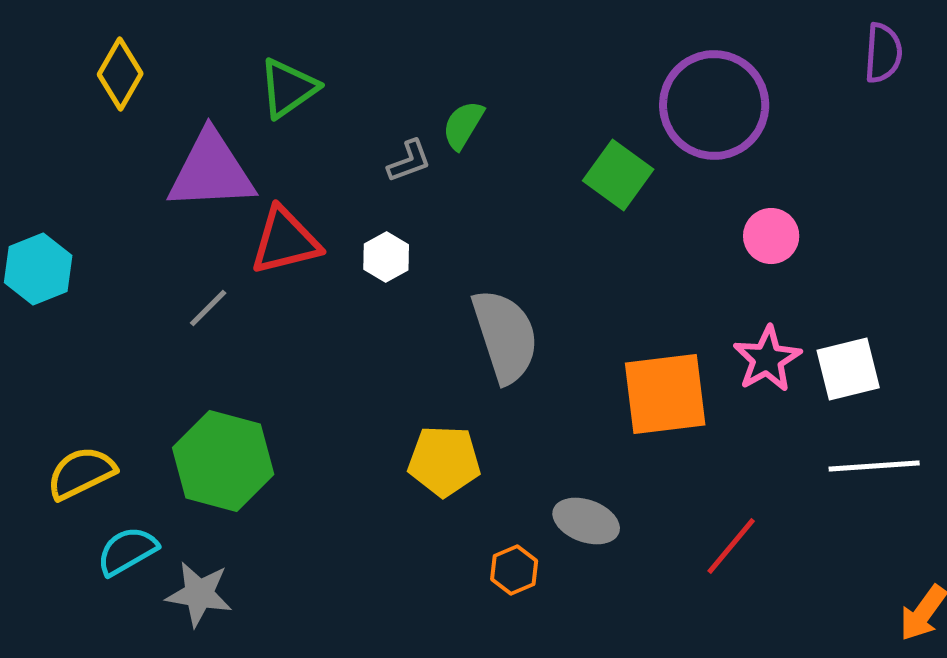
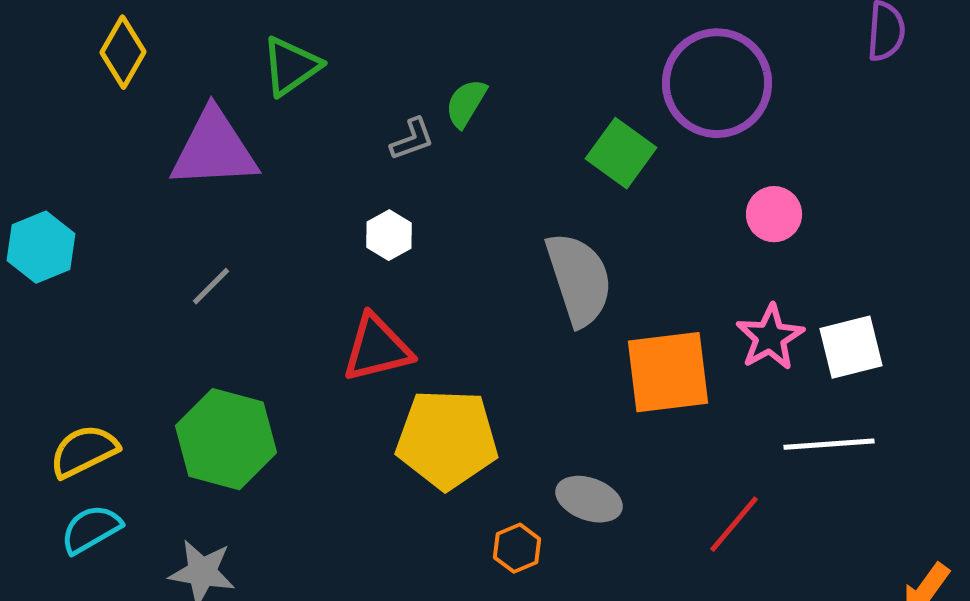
red triangle: (285, 241) -> (377, 348), moved
gray semicircle: (505, 336) -> (579, 279), moved
yellow pentagon: (444, 461) -> (447, 439), size x1.4
white line: (874, 466) -> (829, 444), moved
cyan semicircle: (127, 551) -> (91, 529), moved

